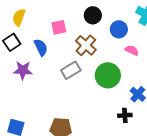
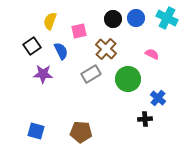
yellow semicircle: (19, 17) -> (50, 21), moved
blue circle: (119, 29) -> (136, 18), moved

